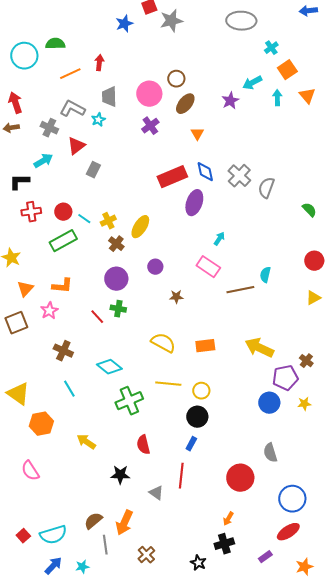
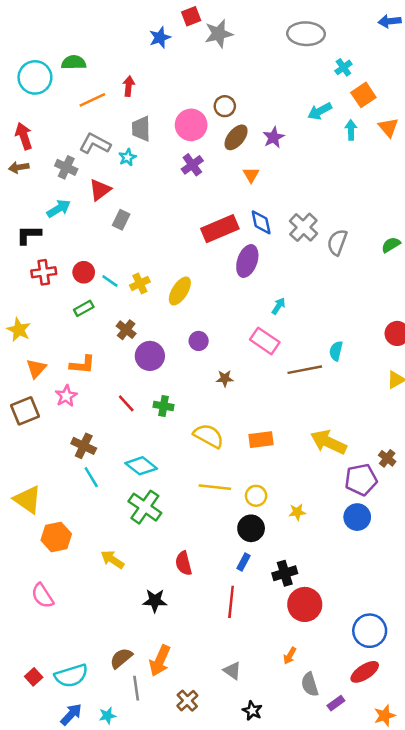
purple star: (230, 101) -> (274, 137), moved
green semicircle: (309, 210) -> (391, 245), moved, turned -77
green rectangle: (63, 241) -> (84, 308), size x0.6
brown cross: (116, 244) -> (126, 330), moved
green cross: (118, 309) -> (164, 406), moved
cyan line: (69, 389) -> (91, 477), moved
green cross: (129, 401) -> (145, 507), moved, turned -32
blue circle: (269, 403) -> (357, 517), moved
yellow star: (304, 404) -> (297, 512), moved
gray semicircle: (270, 453) -> (310, 684), moved
gray triangle: (156, 493) -> (232, 671), moved
black cross: (224, 544) -> (285, 573), moved

